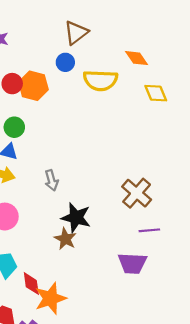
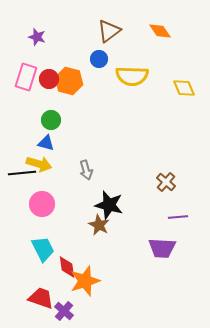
orange diamond: (137, 58) -> (160, 31), moved
brown cross: (137, 193) -> (166, 182), size x0.7

